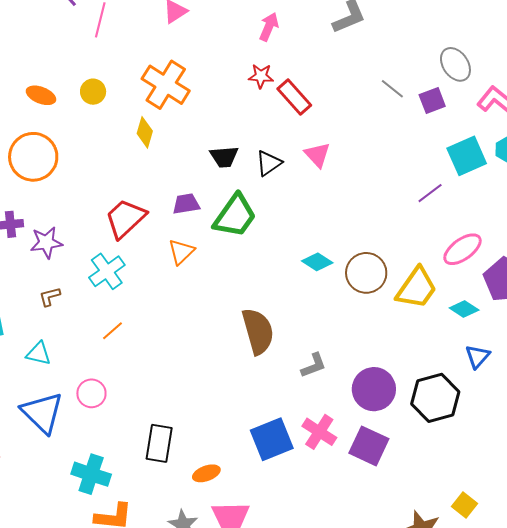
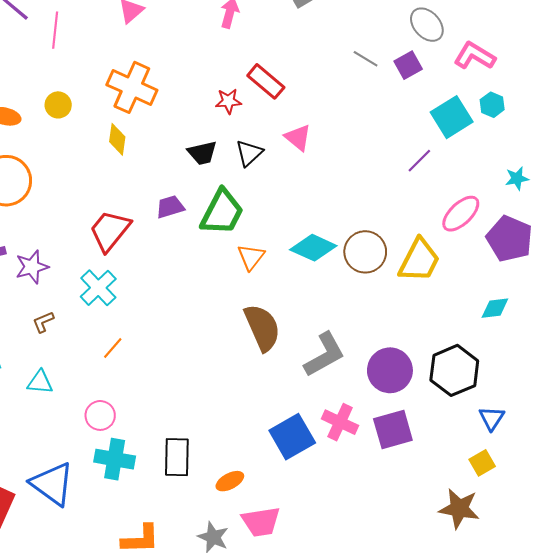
red star: (261, 76) -> (228, 101), moved
orange triangle: (181, 252) -> (251, 257), moved
cyan diamond: (317, 262) -> (313, 248), size x1.4
cyan diamond: (464, 309) -> (495, 308), moved, turned -32
blue triangle: (478, 356) -> (492, 418), moved
gray L-shape: (314, 365) -> (325, 355), size x1.6
blue triangle: (42, 413) -> (52, 484), moved
purple square: (369, 446) -> (393, 429), turned -33
cyan cross: (91, 474) -> (115, 459), moved
yellow square: (464, 505) -> (482, 463), moved, turned 30

